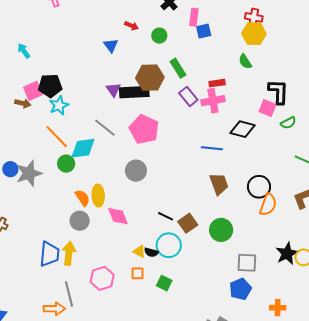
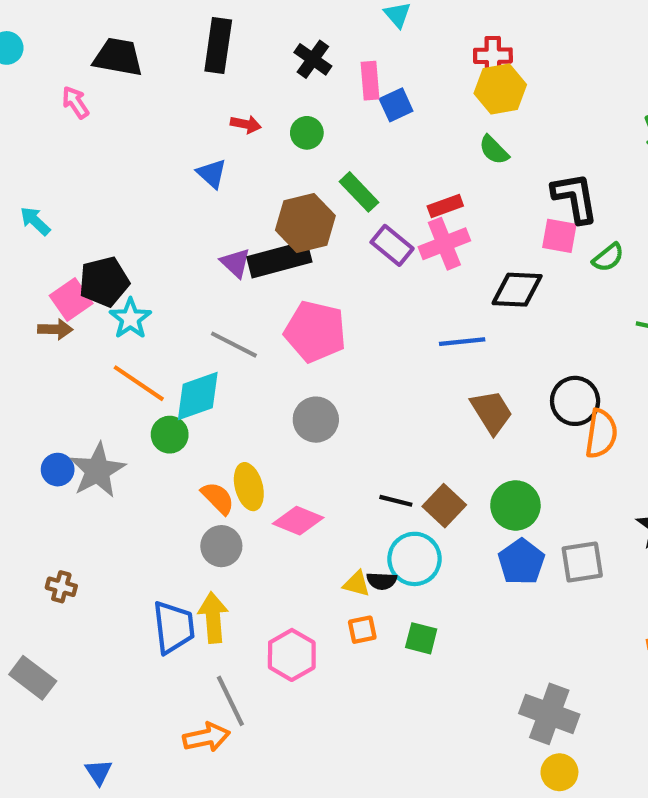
pink diamond: (118, 216) -> (298, 521), turned -35
blue pentagon: (240, 289) -> (521, 562), moved

